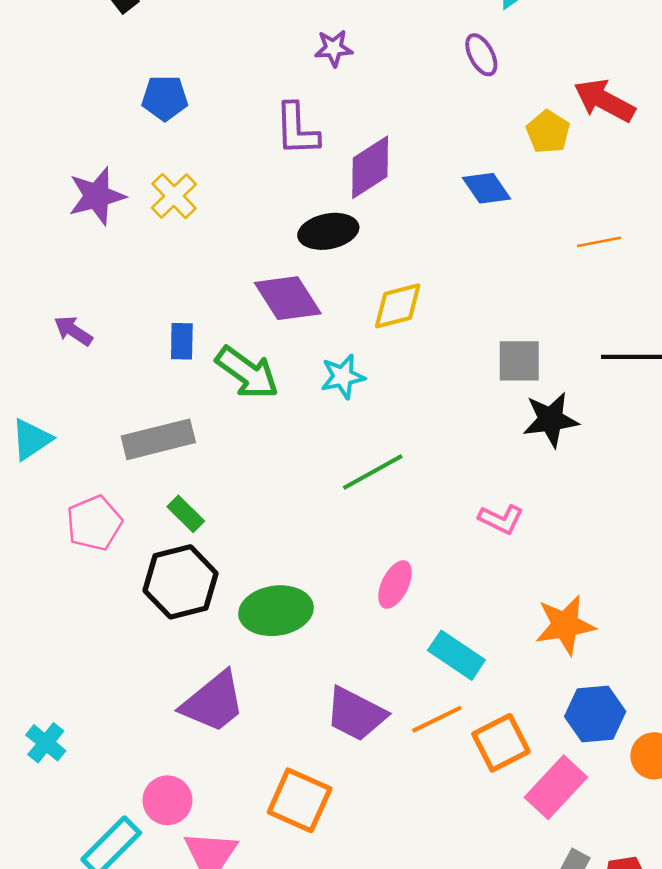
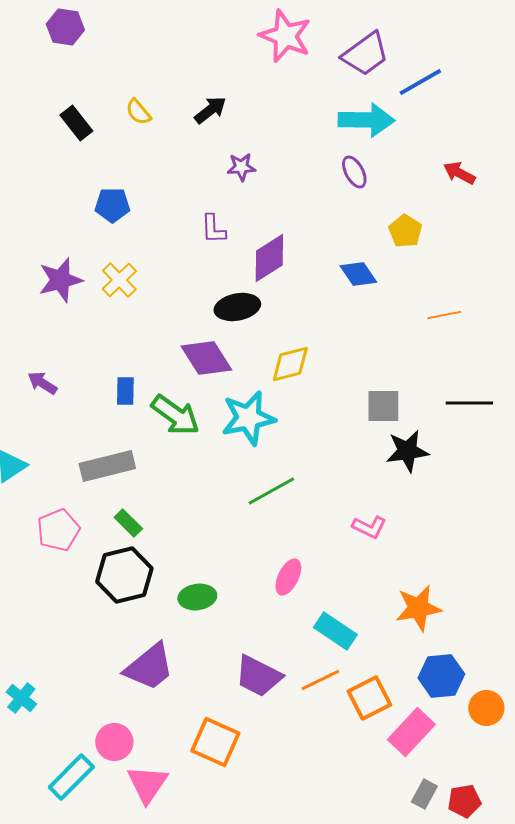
red arrow: (604, 101) -> (459, 173), moved, size x0.7
purple L-shape: (297, 129) -> (213, 229), size x0.7
cyan star: (343, 377) -> (248, 418), size x1.6
green ellipse: (276, 611) -> (197, 597), size x0.7

